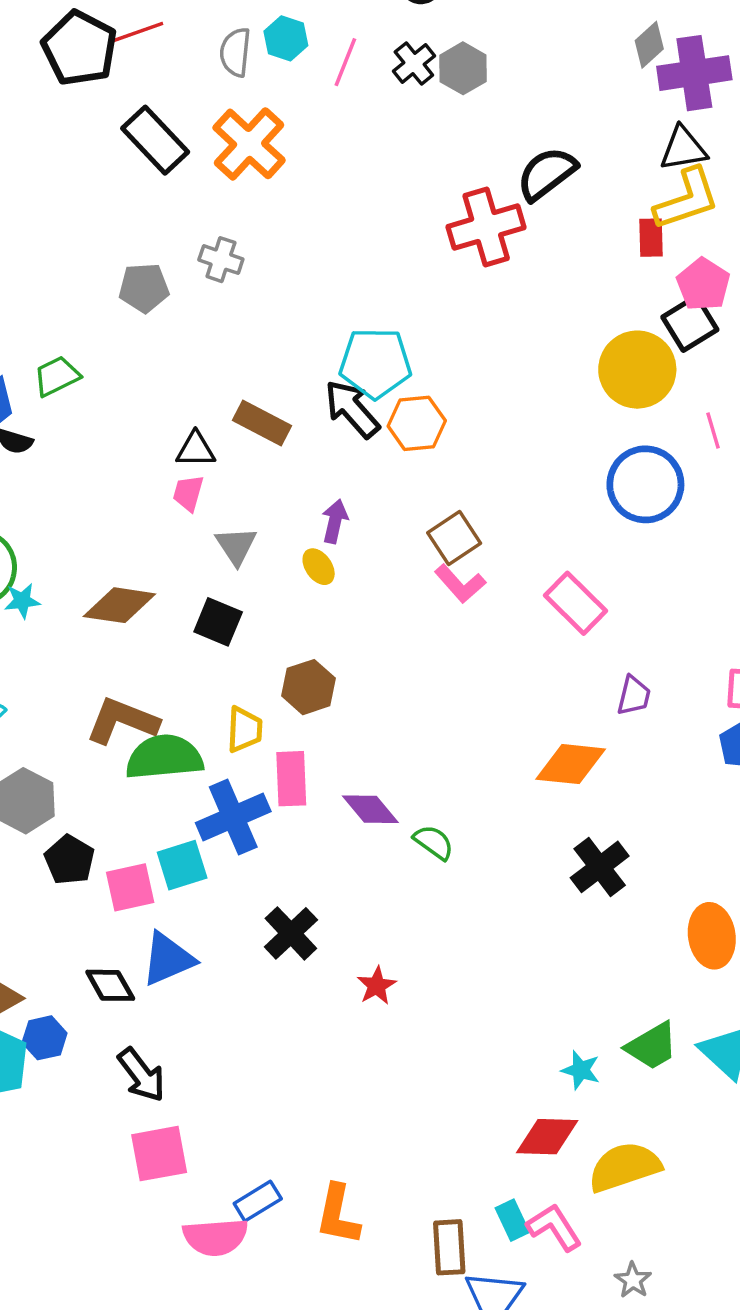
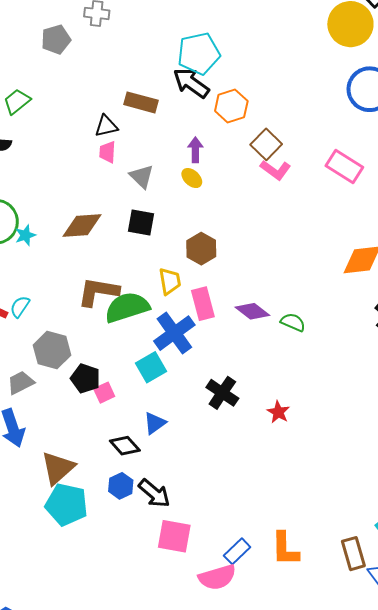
orange hexagon: (417, 423) -> (231, 106), moved
pink square: (130, 887) -> (104, 393), moved, size x0.7
blue triangle: (168, 959) -> (155, 423), size x0.7
blue hexagon: (45, 1038) -> (121, 486), moved
pink square: (159, 1154) -> (174, 536), turned 33

